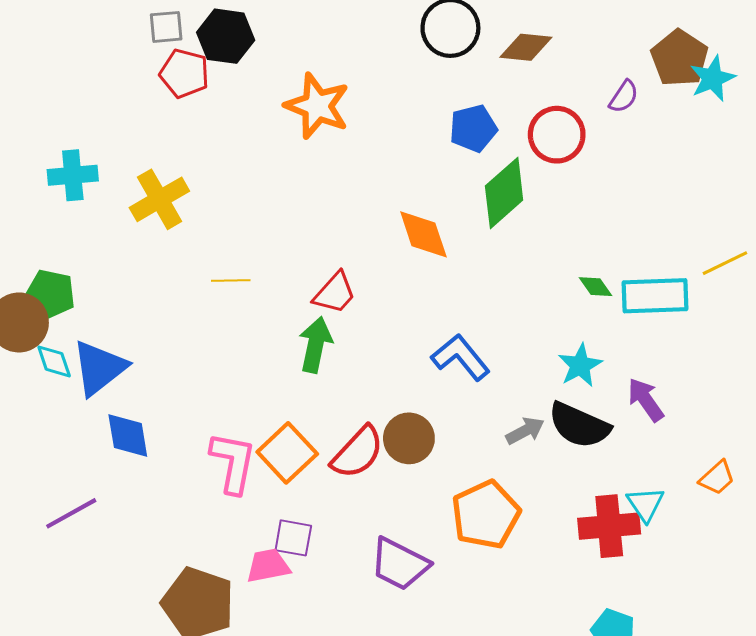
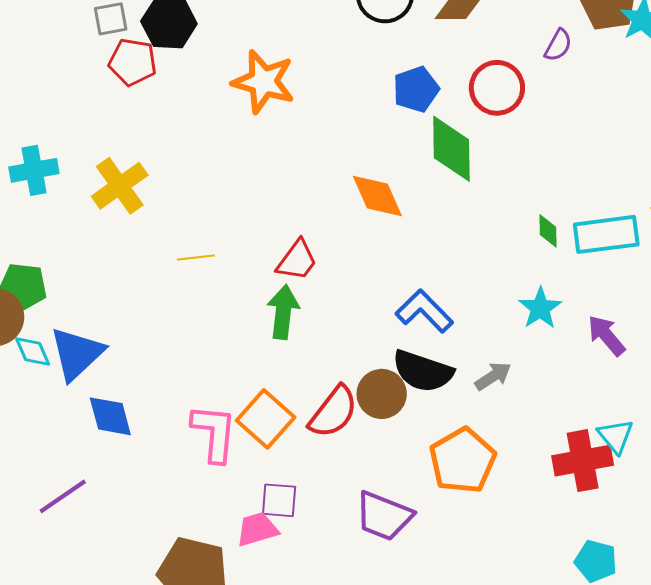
green diamond: (504, 193) -> (451, 149), turned -44
green diamond: (595, 287) -> (548, 231), turned 40
black semicircle: (579, 425) -> (423, 371), moved

